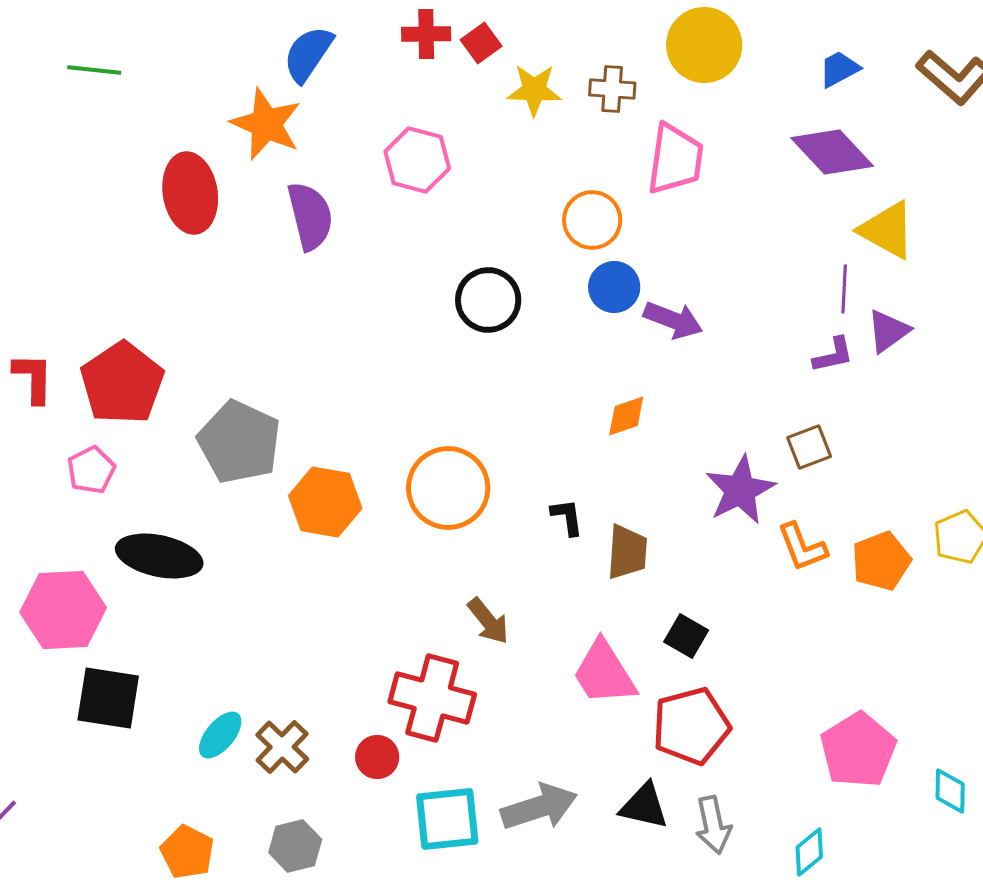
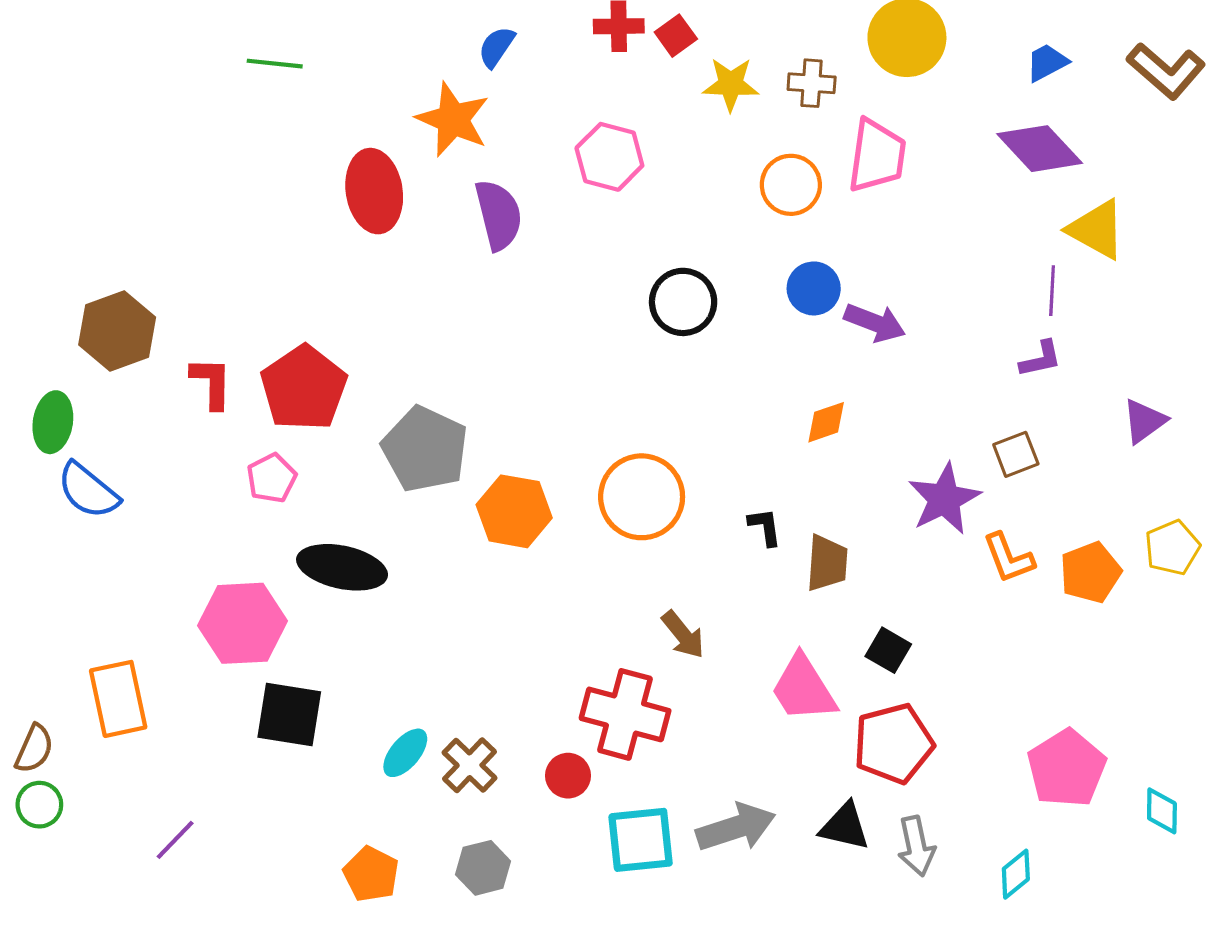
blue semicircle: (308, 54) -> (496, 47), size x0.7
orange circle: (592, 220) -> (791, 185), moved
purple triangle: (888, 331) -> (1144, 421), moved

